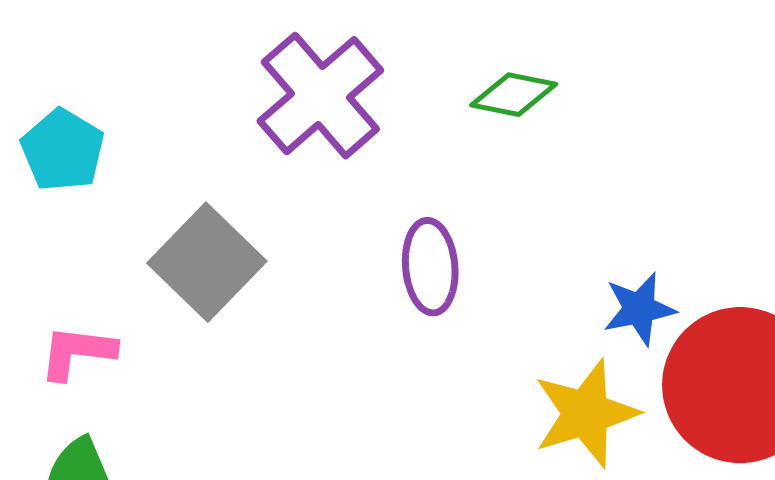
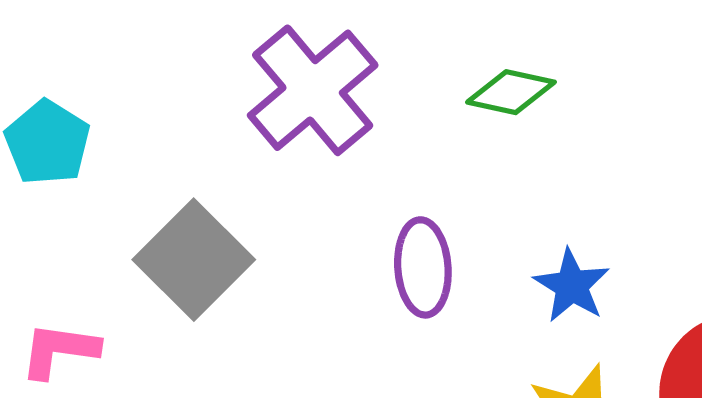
blue star: (639, 309) -> (572, 286), moved, turned -30

